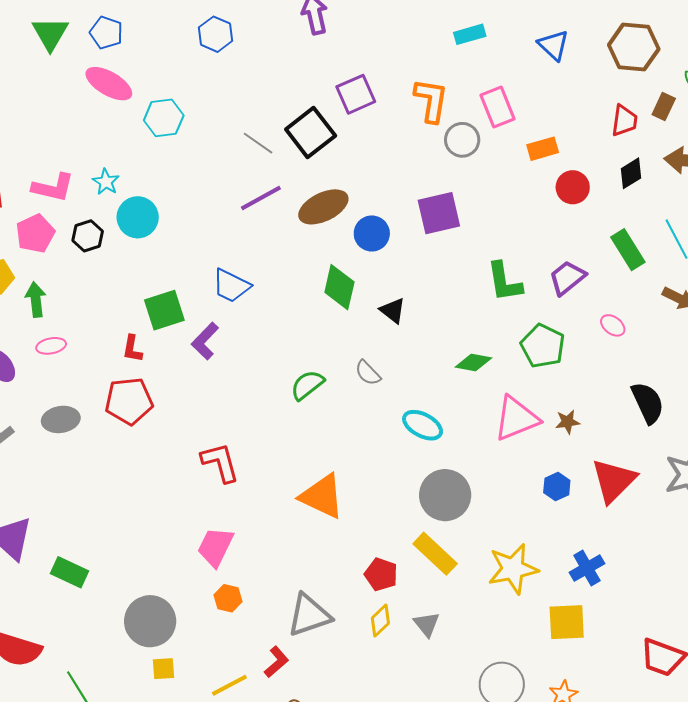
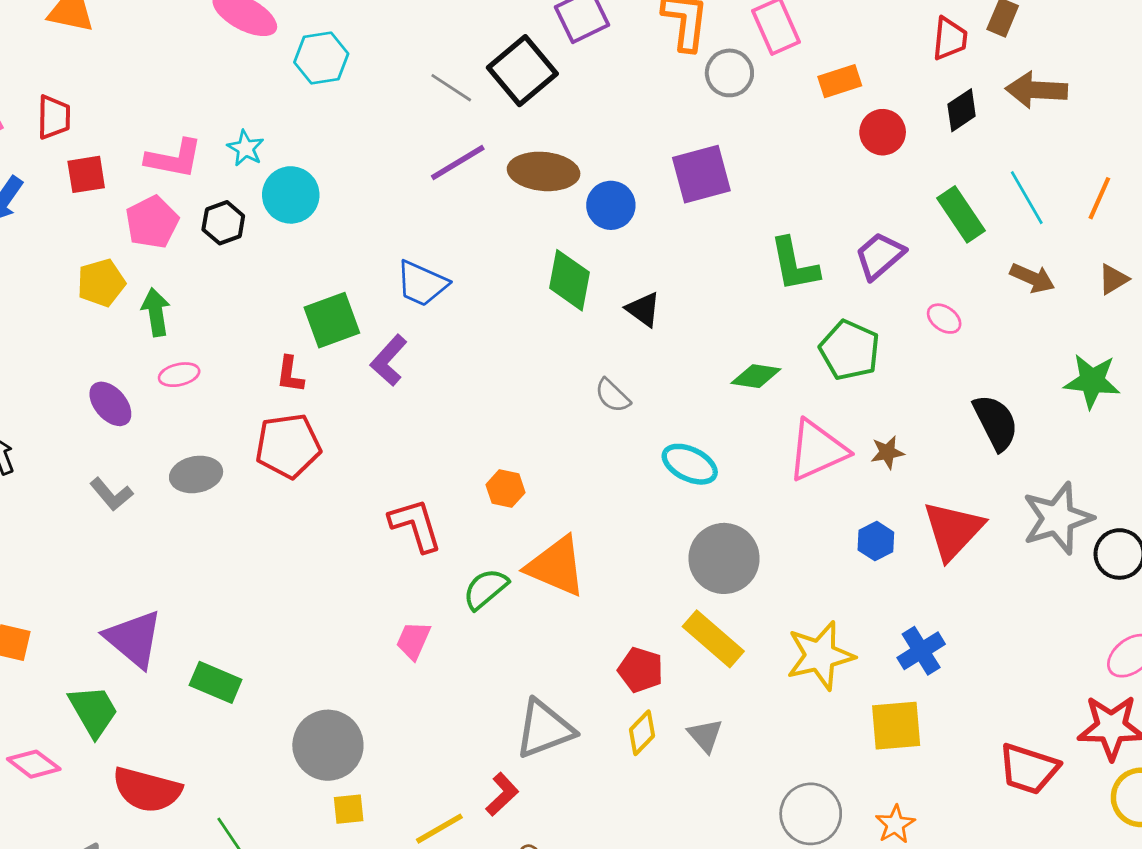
brown ellipse: (323, 207) -> (544, 171), turned 33
green semicircle: (307, 385) -> (486, 589), moved
pink trapezoid: (215, 547) -> (413, 640), size x0.7
orange hexagon: (228, 598) -> (506, 489), moved

